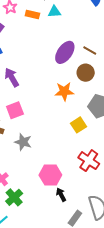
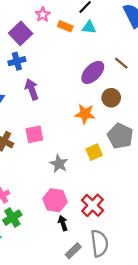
brown line: (90, 50) -> (121, 63), moved
pink square: (15, 110) -> (34, 134), moved
gray star: (23, 142) -> (59, 164), moved
red cross: (89, 161) -> (92, 205), moved

